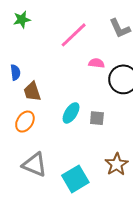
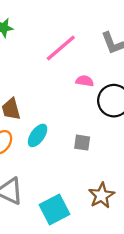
cyan ellipse: (71, 113) -> (38, 135), moved

